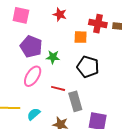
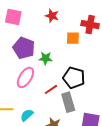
black pentagon: (88, 67) -> (74, 78), moved
red line: (58, 88) -> (51, 89), turned -48

